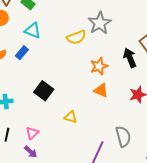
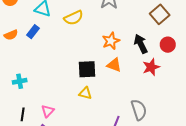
yellow semicircle: (76, 37) -> (74, 18), moved
black arrow: (130, 58) -> (141, 44), moved
black square: (44, 91) -> (87, 69), moved, turned -36

